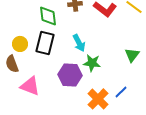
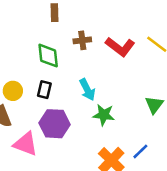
black rectangle: (45, 43) -> (44, 90), size x0.6
purple hexagon: (70, 75) -> (55, 124), moved

